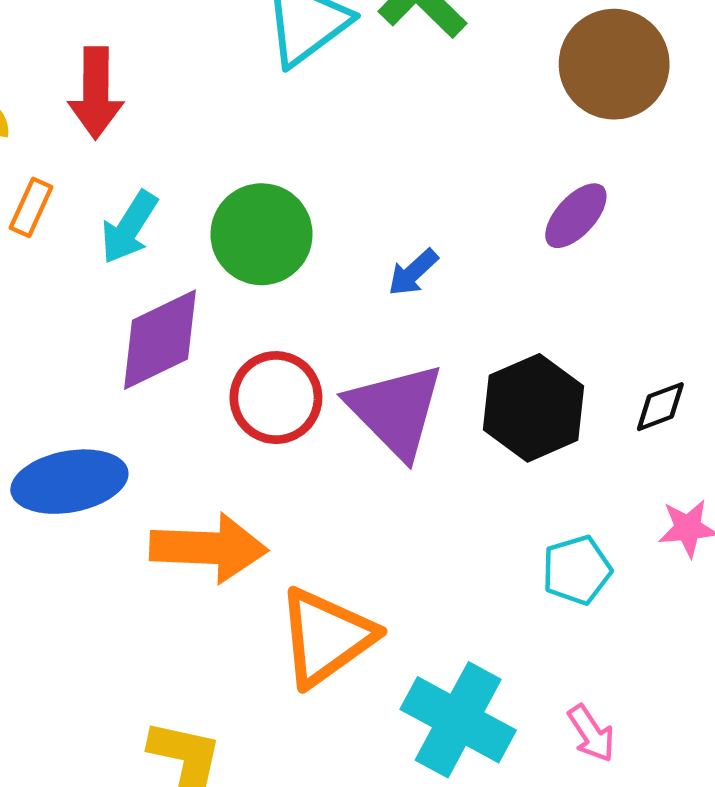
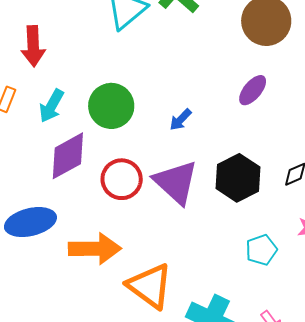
orange triangle: (326, 637) -> (150, 286), turned -45

